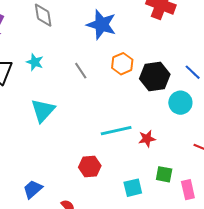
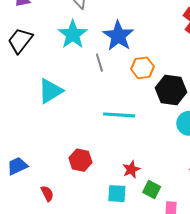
blue star: (101, 25) -> (118, 36), moved
cyan star: (35, 62) -> (73, 34), moved, size x1.6
cyan line: (116, 131) -> (119, 115), moved
red star: (147, 139) -> (131, 169), moved, turned -30

